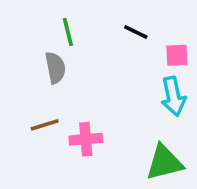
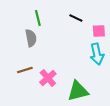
pink cross: (86, 139) -> (48, 78), turned -36
green triangle: (164, 162) -> (78, 91), moved

